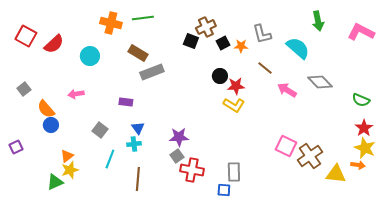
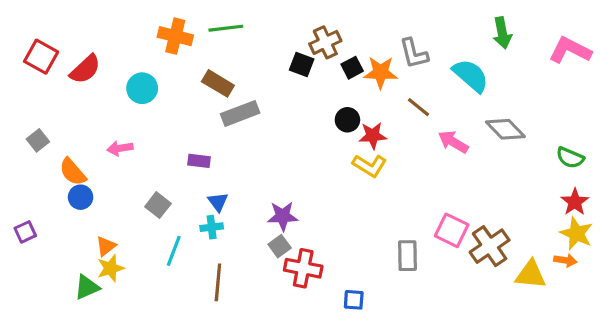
orange star: (241, 46) -> (381, 72), size x1.5
gray rectangle: (234, 172) -> (407, 256), moved

